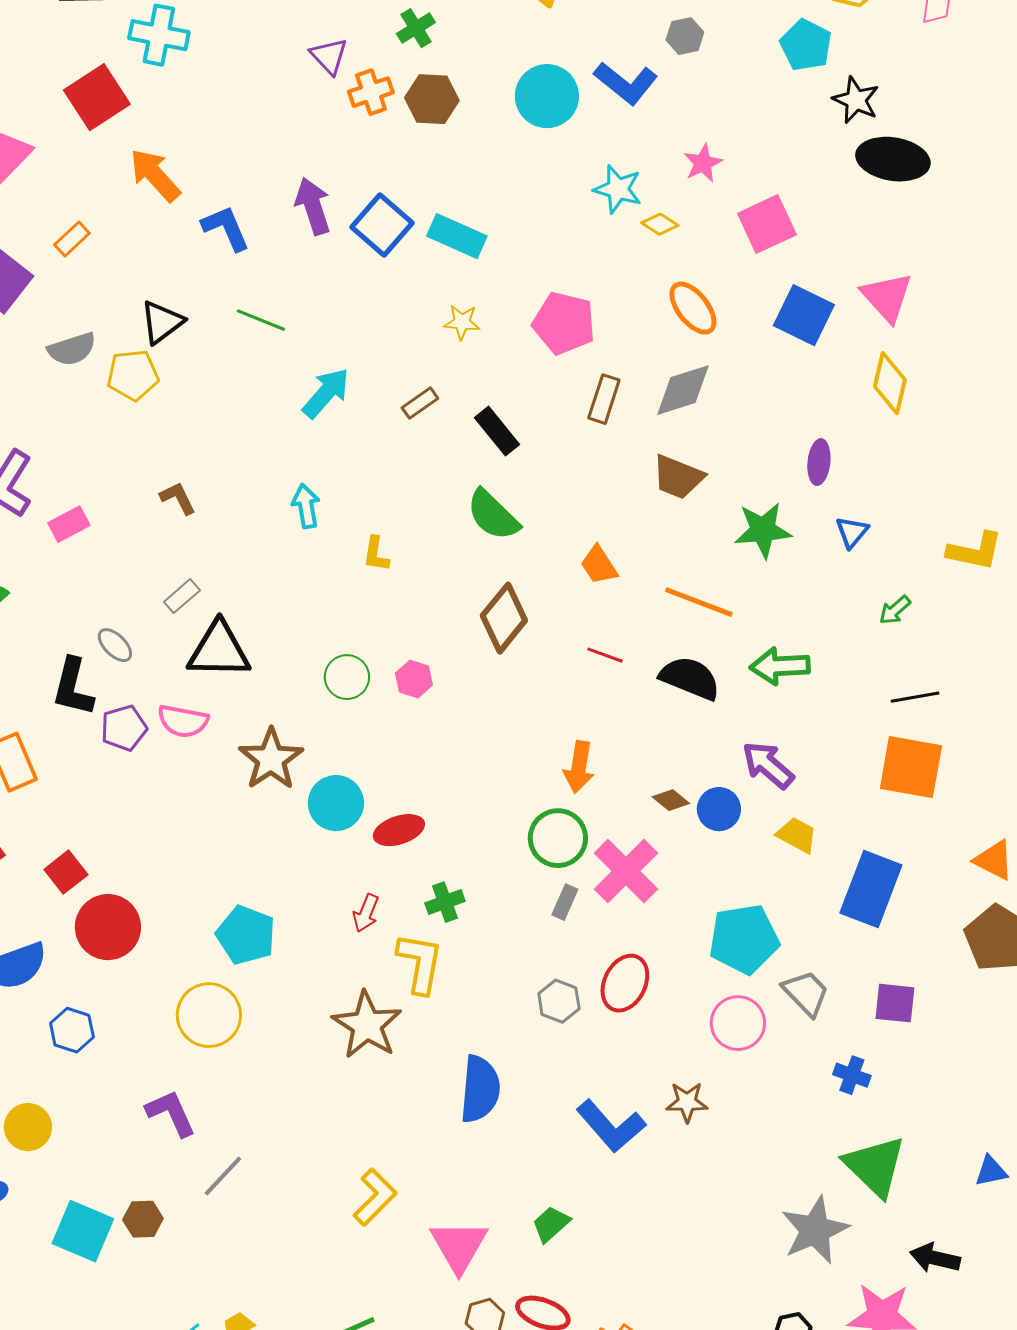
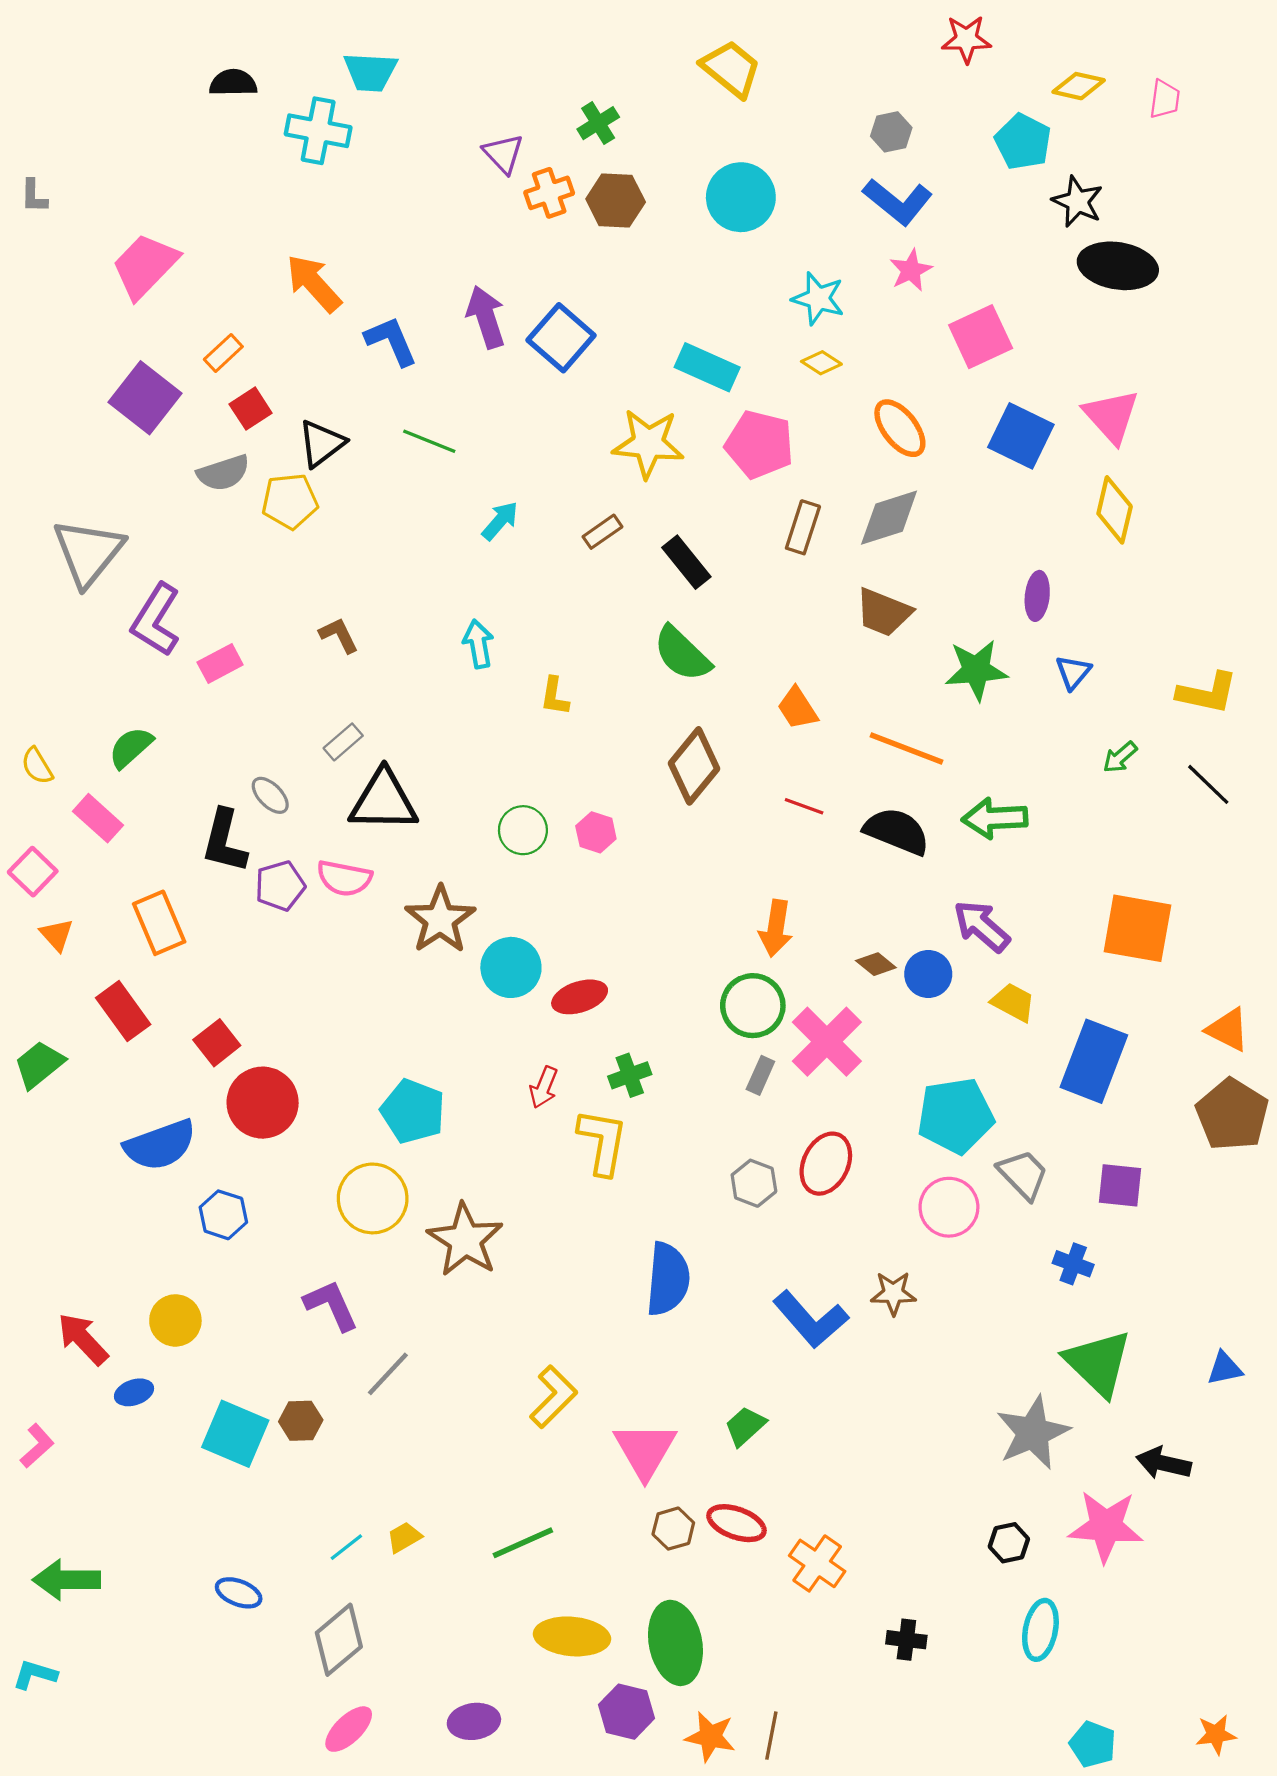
blue L-shape: (626, 83) -> (898, 202), moved
red square: (97, 97) -> (251, 409), moved, size x0.6
yellow diamond: (660, 224) -> (821, 363), moved
cyan rectangle: (457, 236) -> (707, 367), moved
yellow star: (462, 322) -> (648, 443), size x1.8
cyan arrow: (326, 393) -> (500, 521), size x0.7
black line: (915, 697) -> (1208, 784), moved, turned 54
brown star: (367, 1025) -> (465, 1240), moved

